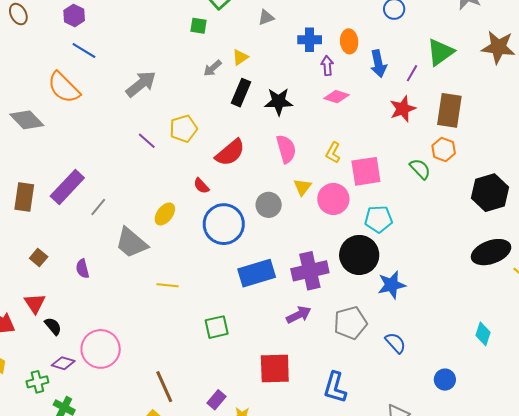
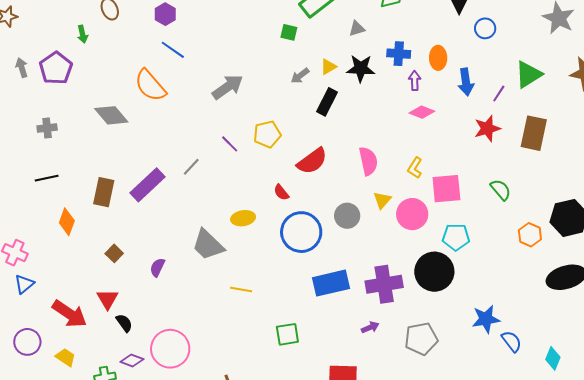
black star: (279, 102) -> (361, 68), moved
orange hexagon: (444, 150) -> (530, 235), moved
gray line: (98, 207) -> (191, 167), moved
yellow ellipse: (165, 214) -> (243, 218), turned 40
purple semicircle: (82, 269) -> (157, 267), turned 36
blue star: (392, 285) -> (486, 319), moved
purple arrow: (299, 315) -> (370, 327), size x0.7
blue semicircle: (395, 343) -> (512, 341), moved

